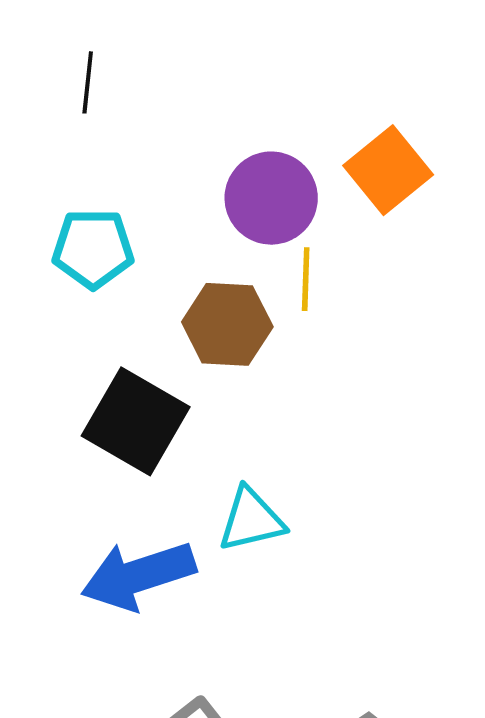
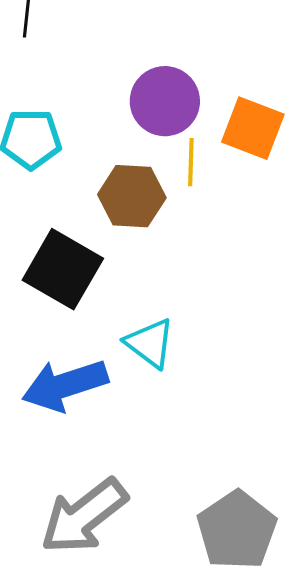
orange square: (388, 170) -> (253, 128), moved, turned -30
cyan triangle: (251, 520) -> (150, 343), turned 50

